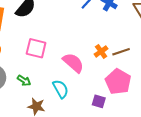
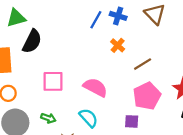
orange cross: (101, 51) -> (118, 45), moved
pink pentagon: (118, 82) -> (147, 96), turned 30

